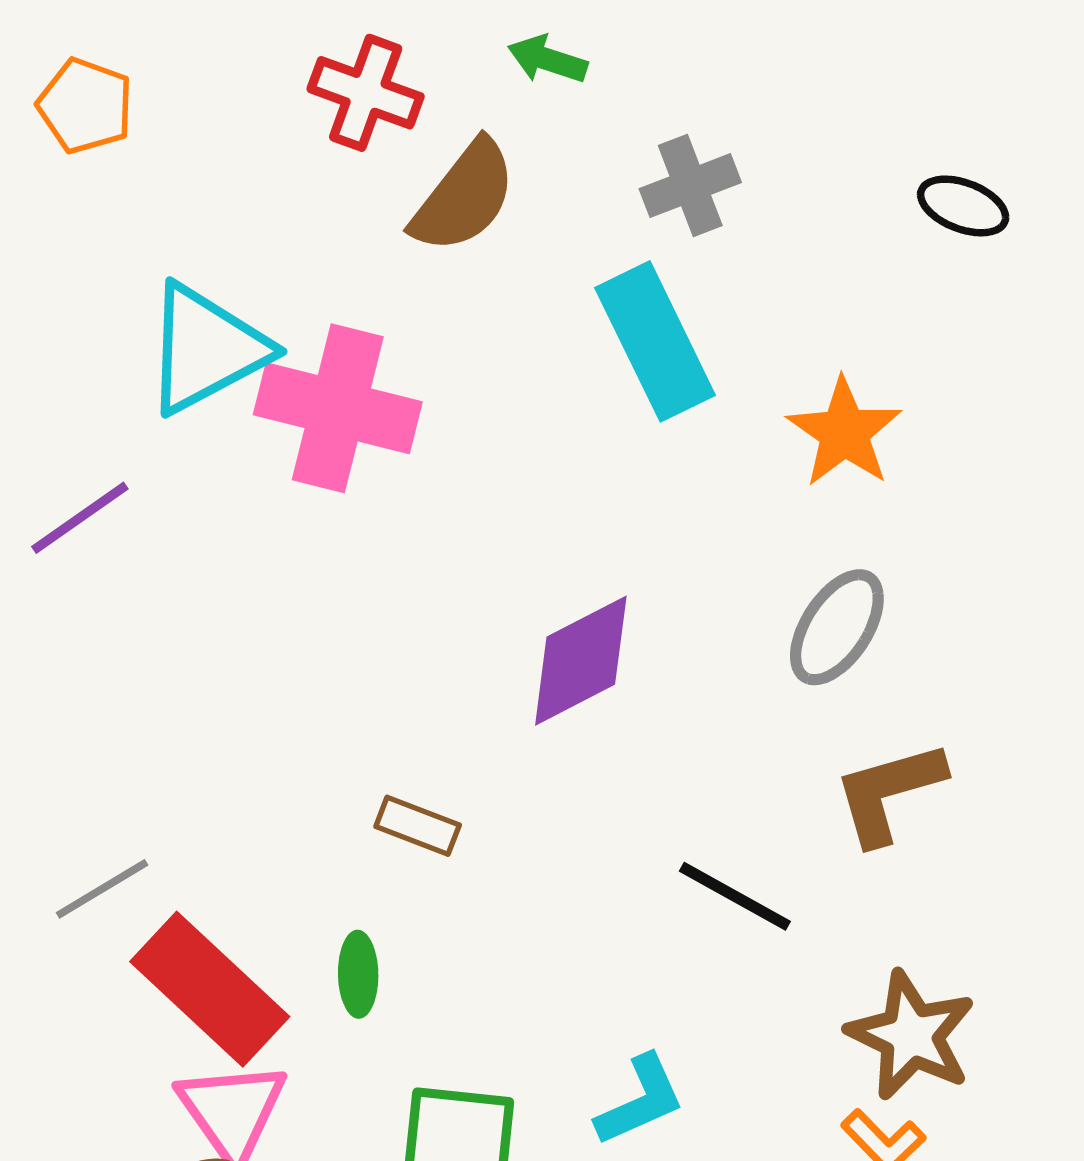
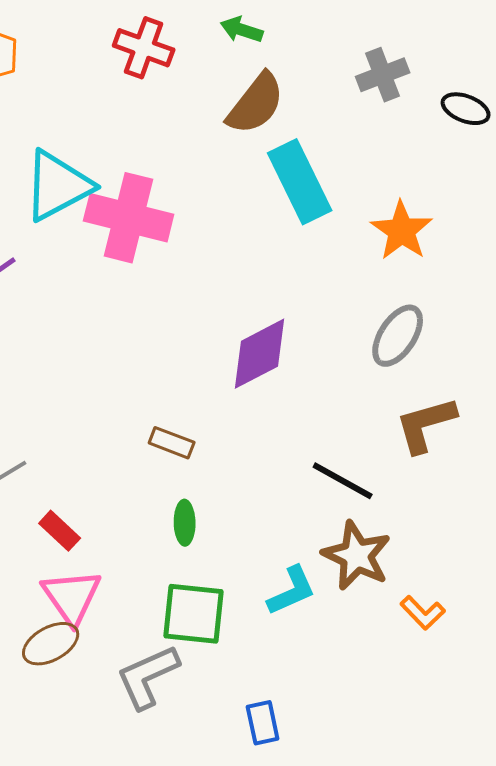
gray cross: (690, 186) -> (383, 75), moved
brown semicircle: (464, 197) -> (256, 104), moved
green ellipse: (358, 974) -> (185, 523), moved
red rectangle: (210, 989) -> (60, 531), size x0.5
brown star: (911, 1035) -> (357, 556), moved

